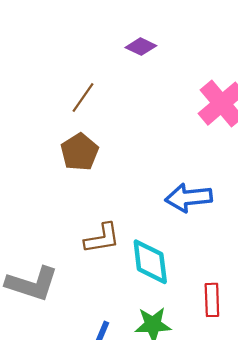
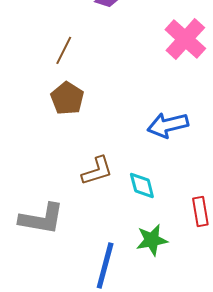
cyan diamond: (150, 262) -> (142, 185), size x0.7

